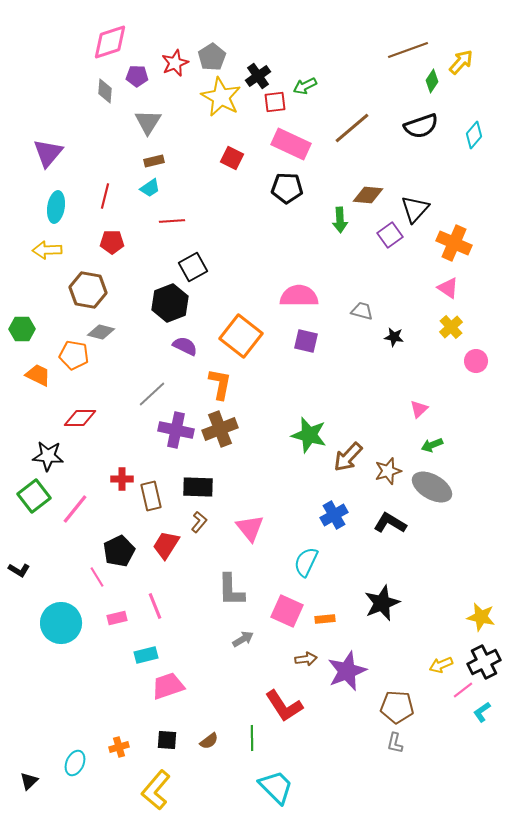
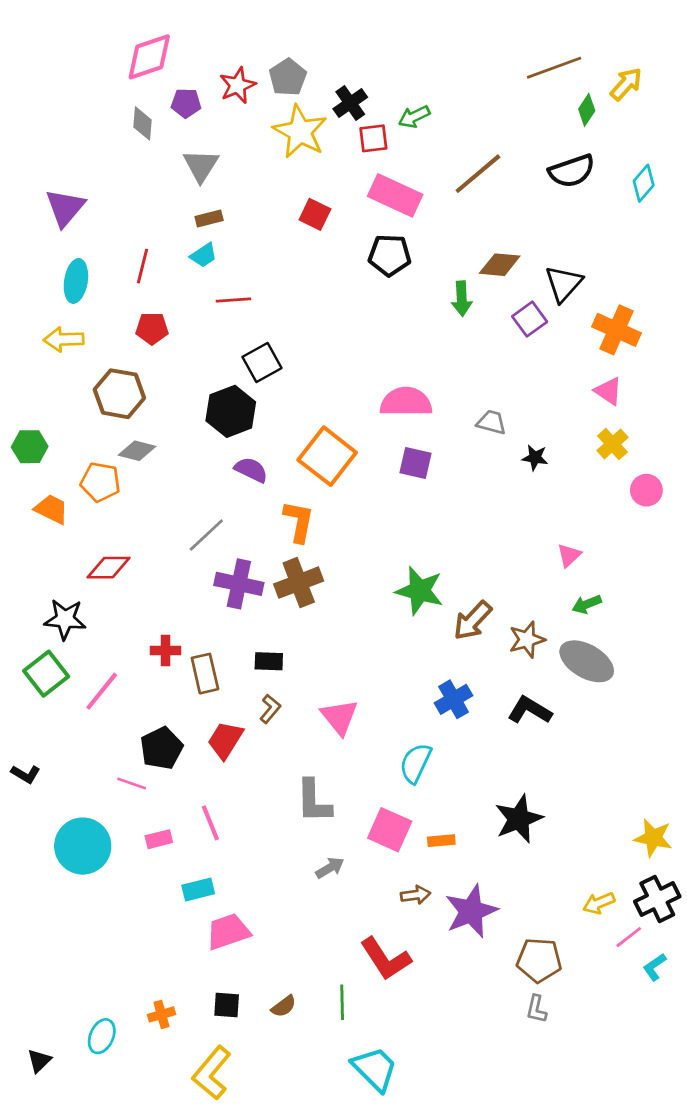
black rectangle: (198, 487) -> (269, 661), size x0.7
pink line: (97, 577) -> (132, 784), turned -40

